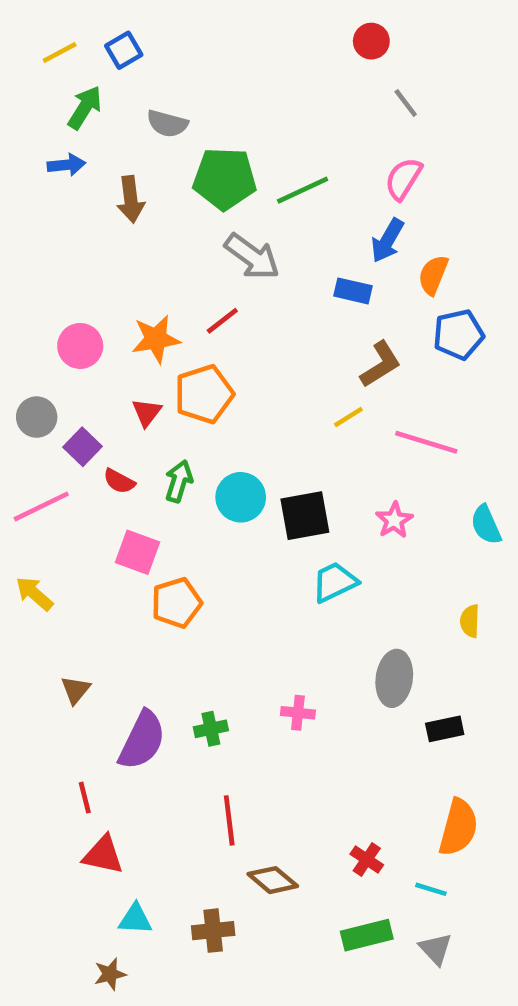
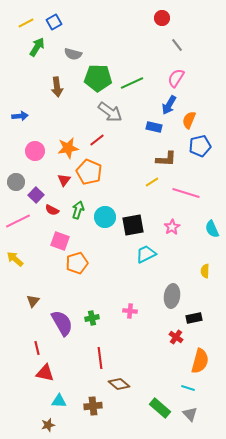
blue arrow: (66, 165) -> (20, 116), moved
brown L-shape: (380, 364) -> (166, 159), turned 35
orange pentagon: (204, 394) -> (89, 172), turned -30
purple semicircle: (142, 740) -> (62, 323), turned -56
red cross: (367, 859) -> (176, 337), moved
green rectangle: (367, 935) -> (160, 408), turned 55

